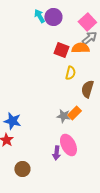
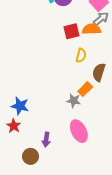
red square: (61, 50) -> (71, 31), turned -35
orange rectangle: (74, 113) -> (85, 89), moved
purple arrow: (56, 153) -> (46, 140), moved

